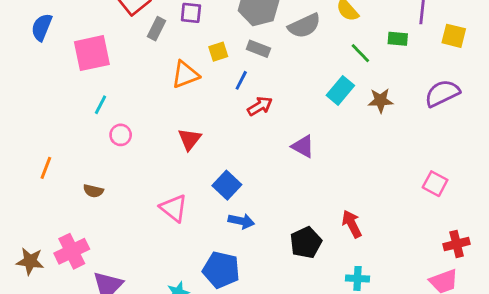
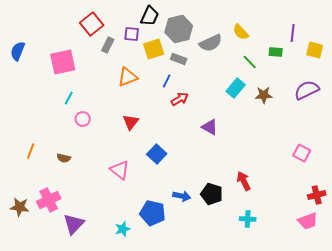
blue semicircle: (42, 27) -> (18, 51), moved
yellow square: (218, 52) -> (154, 49), moved, size x1.5
orange line: (46, 168) -> (31, 151), moved
blue arrow: (241, 221) -> (182, 196), moved
black pentagon: (306, 243) -> (212, 194), turned -30

